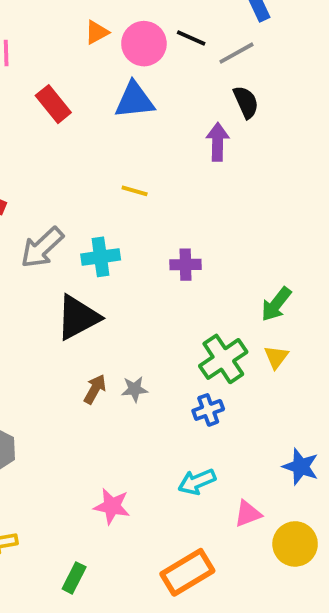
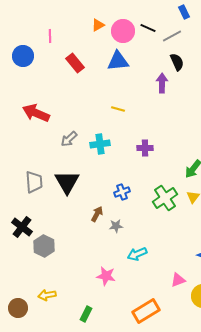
gray arrow: (42, 248) -> (69, 139), size x0.7
black triangle: (78, 317) -> (67, 182), moved, turned -32
gray star: (135, 389) -> (116, 226), moved
blue cross: (208, 410) -> (122, 192), moved
cyan arrow: (197, 482) -> (137, 254), moved

